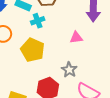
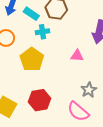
gray star: (69, 70) -> (89, 90), moved

